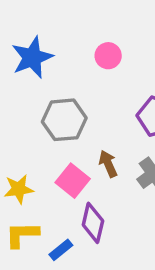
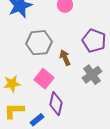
brown arrow: (108, 164) -> (65, 58), moved

